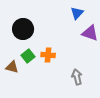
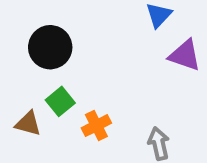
orange cross: (48, 55) -> (96, 126), moved, turned -32

